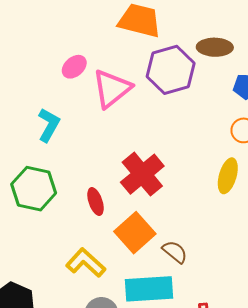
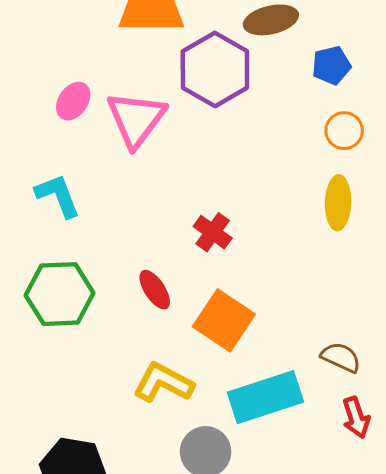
cyan L-shape: (49, 125) -> (58, 196), turned -36
red cross: (142, 174) -> (213, 232), size x0.6
brown semicircle: (175, 252) -> (341, 357), moved

